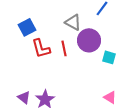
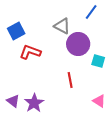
red L-shape: (41, 48) -> (30, 52), turned 125
red line: (64, 48) -> (70, 80), moved

